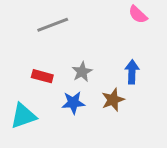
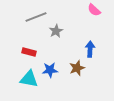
gray star: (82, 72) -> (56, 31), moved
cyan triangle: (23, 116) -> (29, 79), moved, turned 30

